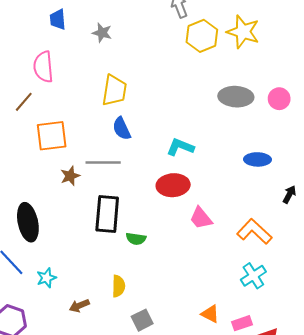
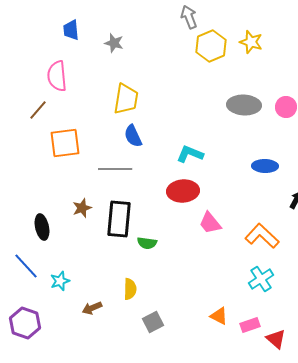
yellow star: (243, 32) -> (251, 42), size x0.7
brown star: (70, 176) -> (82, 208), moved
black ellipse: (28, 222) -> (42, 227), size x0.7

